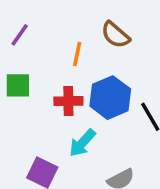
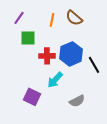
orange line: (77, 54) -> (52, 20), moved
green square: (18, 85) -> (28, 38), moved

